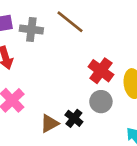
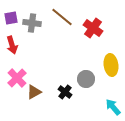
red cross: (101, 71) -> (93, 28), moved
brown triangle: (49, 123) -> (34, 92), moved

